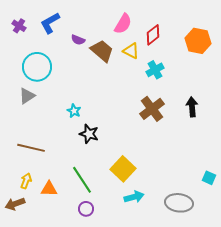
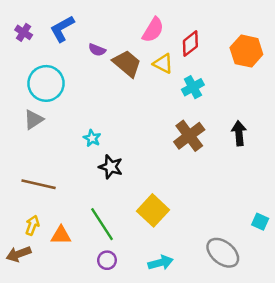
cyan arrow: (134, 197) -> (161, 263), moved
gray ellipse: (179, 203) -> (223, 253), turned 32

